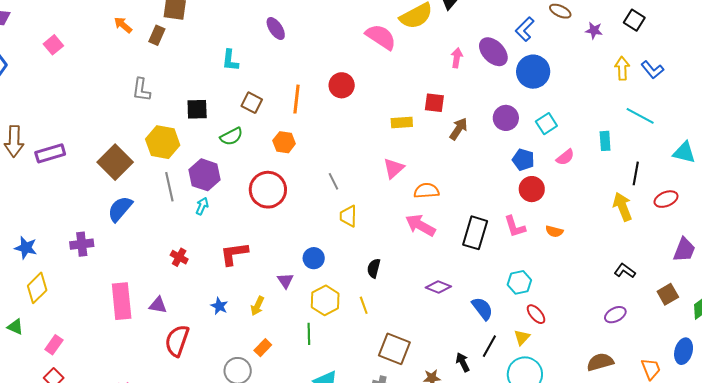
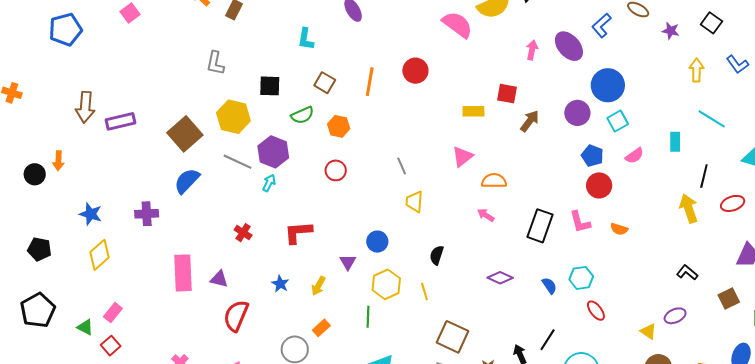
blue L-shape: (652, 70) -> (737, 64), moved
blue circle: (533, 72) -> (608, 85), moved
orange hexagon: (284, 142) -> (339, 126), moved
gray line: (169, 187) -> (237, 162), turned -56
red circle: (268, 190) -> (336, 170), size x0.6
pink arrow: (420, 225) -> (486, 215), size x0.6
blue semicircle: (482, 309) -> (549, 286), moved, size x0.7
green triangle: (15, 327) -> (85, 327), moved
yellow triangle: (522, 337) -> (648, 331), moved, turned -42

